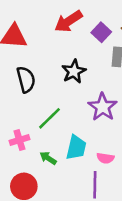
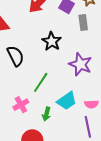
cyan trapezoid: (76, 148) -> (67, 101), turned 55
green arrow: (48, 158) -> (46, 114), turned -96

